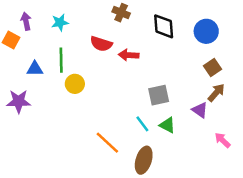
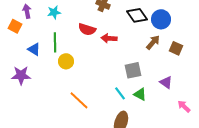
black diamond: (164, 26) -> (137, 15), turned -30
blue circle: (206, 31) -> (161, 19), moved
brown square: (212, 68) -> (176, 48), turned -32
blue triangle: (35, 69) -> (34, 49), turned 32
brown arrow: (216, 93) -> (153, 42), moved
orange line: (107, 143) -> (79, 100), moved

